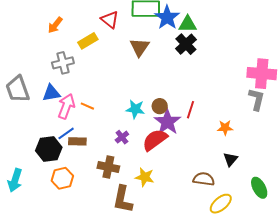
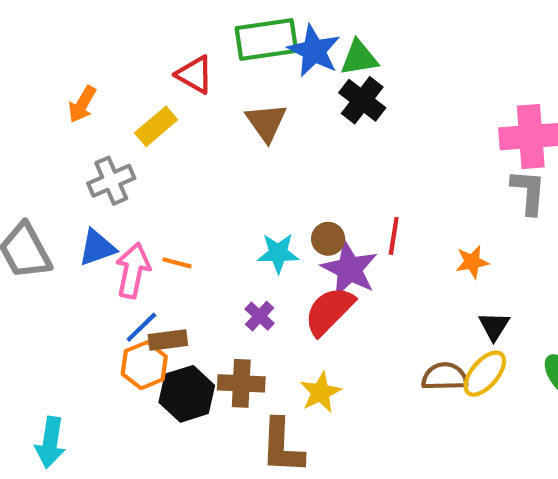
black hexagon: (49, 149) -> (187, 394), moved
yellow star: (145, 177) -> (321, 392), turned -30
orange hexagon: (62, 178) -> (144, 365), moved
yellow ellipse: (221, 204) -> (485, 374), moved

